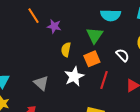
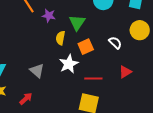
green triangle: (95, 35) -> (77, 23), moved
red line: (104, 80) -> (93, 79), moved, turned 72

